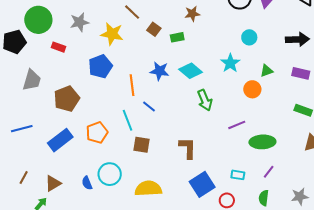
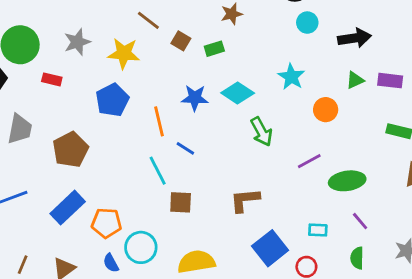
cyan circle: (249, 37) -> (307, 23), moved
black arrow: (297, 39) -> (354, 38), moved
green triangle: (267, 71) -> (355, 80), moved
orange pentagon: (97, 133) -> (106, 223), moved, turned 30
brown L-shape: (188, 148) -> (245, 200), turned -90
purple line: (269, 172) -> (360, 221), turned -72

